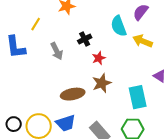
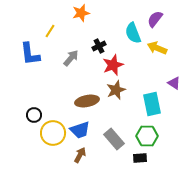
gray arrow: (57, 51) -> (71, 58), turned -114
red star: (99, 58) -> (113, 65), size x1.5
black circle: (14, 124) -> (34, 115), moved

